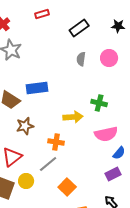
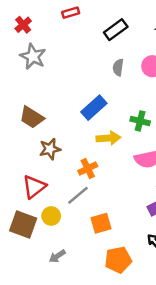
blue rectangle: (37, 88) -> (94, 108), moved, turned -35
orange cross: (56, 142) -> (88, 168), turned -35
orange square: (67, 187) -> (101, 223), turned 30

